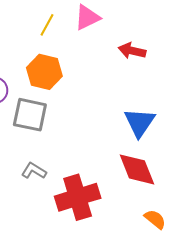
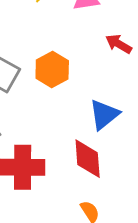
orange hexagon: (44, 72) -> (52, 69), moved

